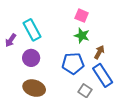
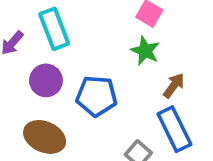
blue pentagon: (73, 63) -> (96, 96), moved

